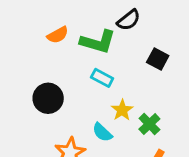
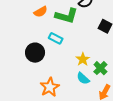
cyan rectangle: (102, 78) -> (56, 38), moved
cyan semicircle: (102, 132) -> (83, 78), moved

